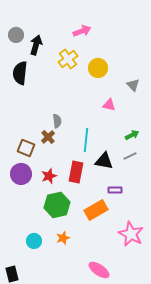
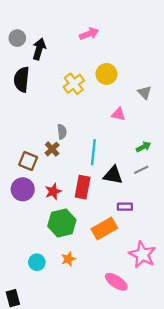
yellow cross: (68, 59) -> (74, 84), moved
pink ellipse: (99, 270) -> (116, 282), moved

